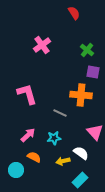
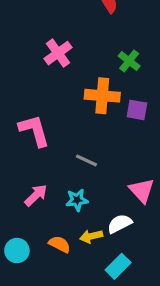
purple square: (93, 72) -> (137, 110), moved
orange cross: (81, 95) -> (102, 96), moved
white semicircle: (81, 153) -> (120, 224), turned -63
orange semicircle: (34, 157) -> (60, 244), moved

